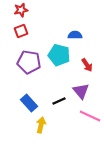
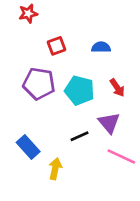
red square: (21, 31) -> (57, 46), moved
cyan pentagon: (59, 55) -> (79, 90), moved
blue rectangle: (29, 103) -> (28, 147), moved

